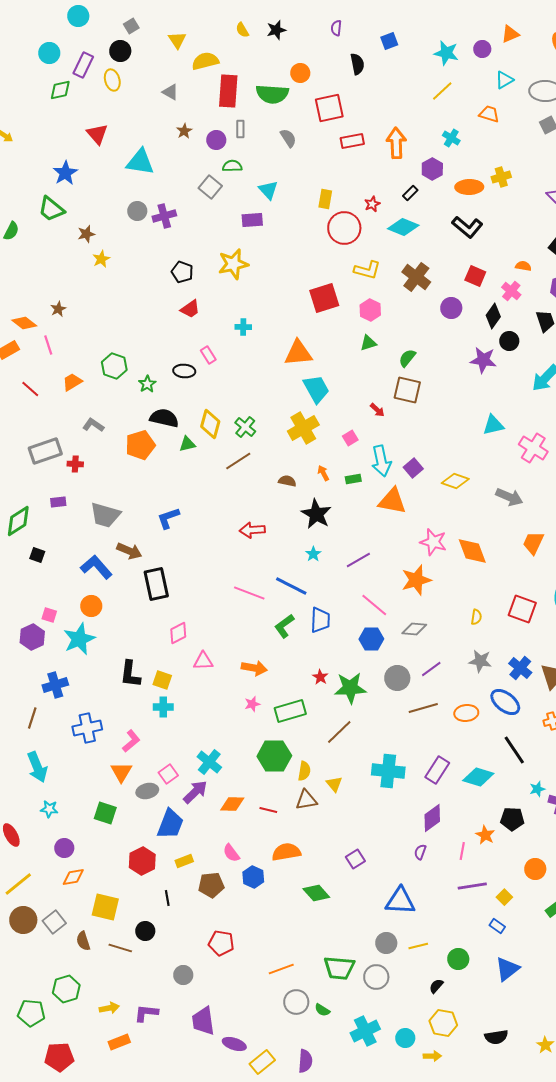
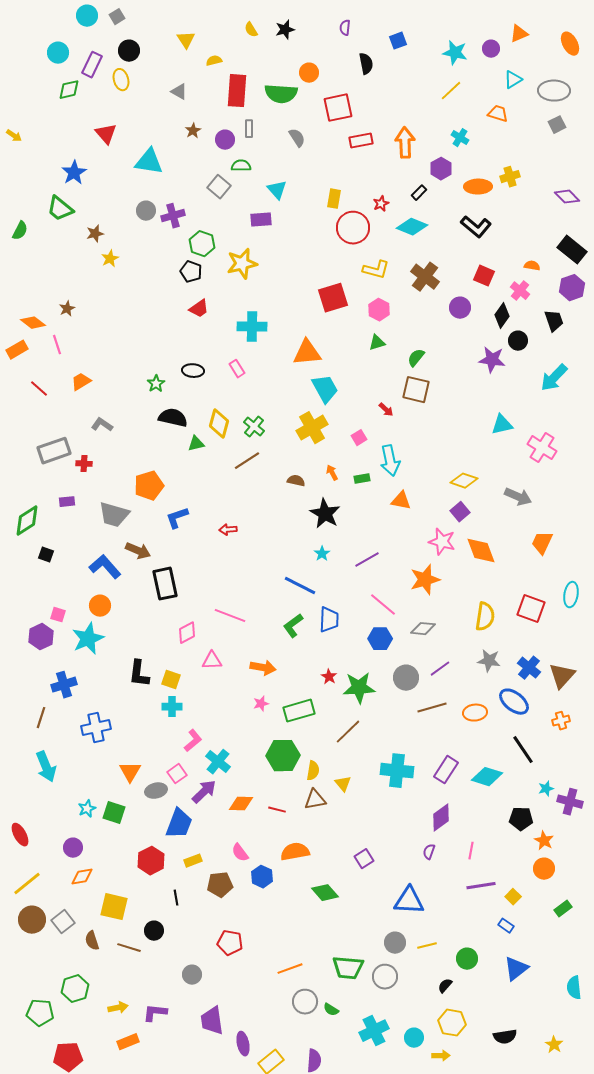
gray square: (131, 26) -> (117, 17), moved
yellow semicircle: (205, 61) -> (214, 61), size x0.6
cyan cross: (243, 327) -> (252, 327), size x1.8
pink rectangle: (208, 355) -> (237, 369), moved
green hexagon: (114, 366) -> (202, 244), moved
orange pentagon: (140, 445) -> (149, 486), moved
purple square: (413, 468) -> (460, 512), moved
orange triangle: (392, 501) -> (401, 501), size x0.7
red arrow: (252, 530) -> (228, 530), moved, size x0.7
pink line: (249, 593) -> (230, 616), moved
yellow semicircle: (476, 617) -> (485, 617), size x1.8
pink L-shape: (131, 741) -> (193, 741), moved
cyan star: (49, 809) -> (87, 809), moved, turned -30
orange star: (485, 835) -> (544, 841), moved
purple ellipse: (234, 1044) -> (243, 1044), turned 60

